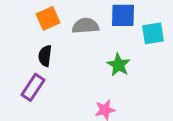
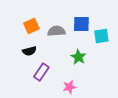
black semicircle: (45, 56) -> (29, 51), turned -112
purple rectangle: (33, 87) -> (41, 72), moved

